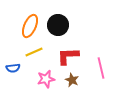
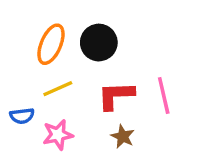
pink line: (101, 68) -> (164, 95), moved
pink star: (46, 79) -> (58, 135), moved

